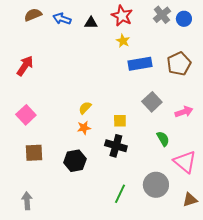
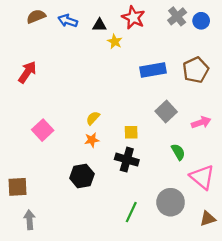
yellow star: (123, 41) -> (115, 42), moved
pink square: (26, 115) -> (43, 130), moved
brown square: (34, 153) -> (17, 187), moved

